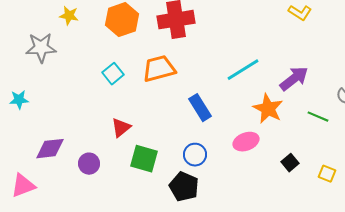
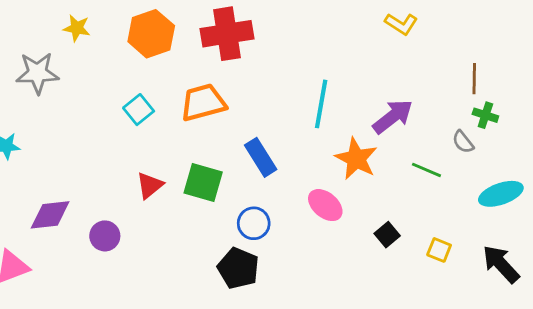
cyan line: (243, 70) -> (321, 104), turned -48
pink ellipse: (246, 142) -> (325, 205), turned 60
green square: (144, 159) -> (203, 183), moved

